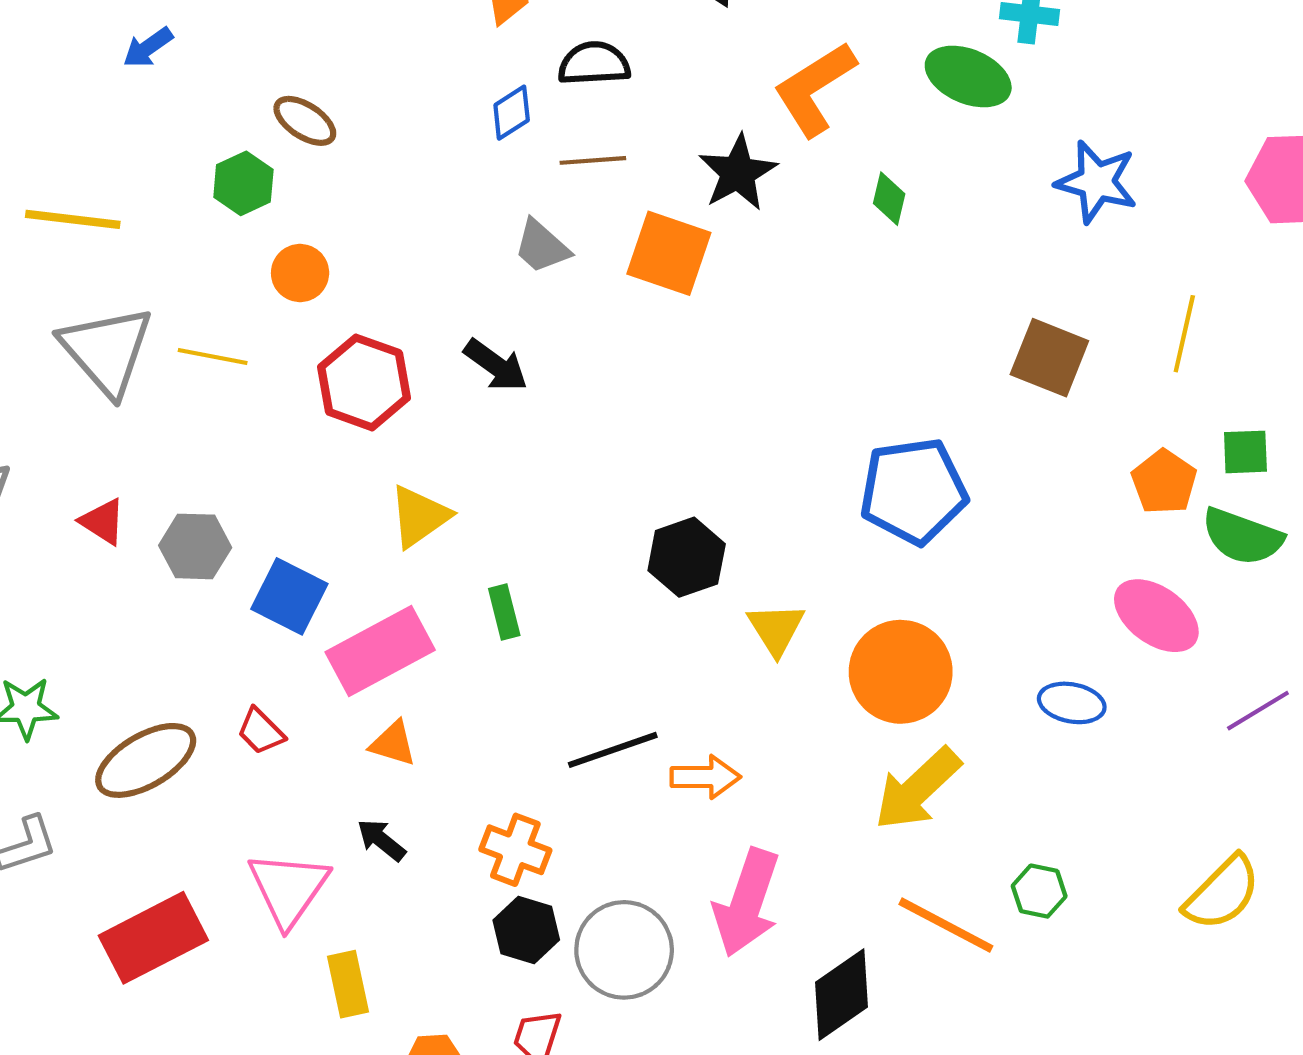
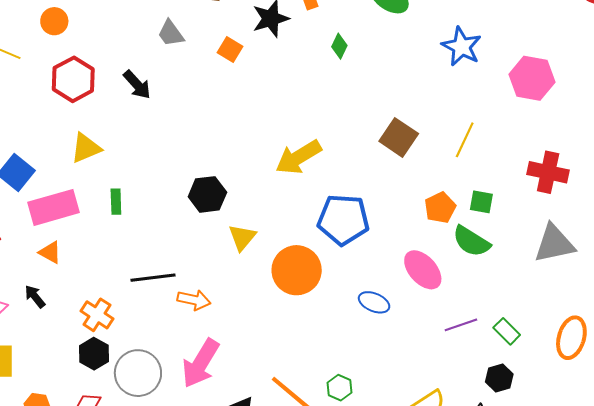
blue star: (1097, 182) -> (462, 47), moved
orange square: (669, 253) -> (230, 49), size x0.6
blue pentagon: (913, 491) -> (343, 220), moved
yellow arrow: (917, 789) -> (299, 157), moved

